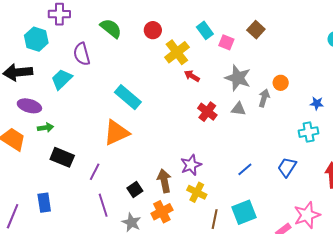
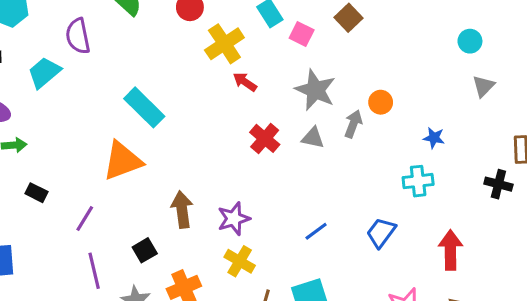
black rectangle: (62, 157) -> (36, 193), size x0.6
brown arrow: (164, 181) -> (182, 210), moved

